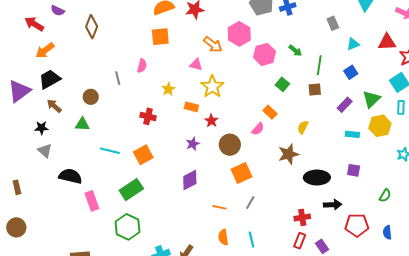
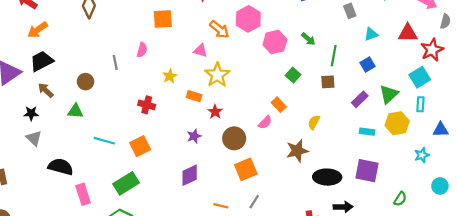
purple square: (354, 170) -> (367, 171), size x1.6

